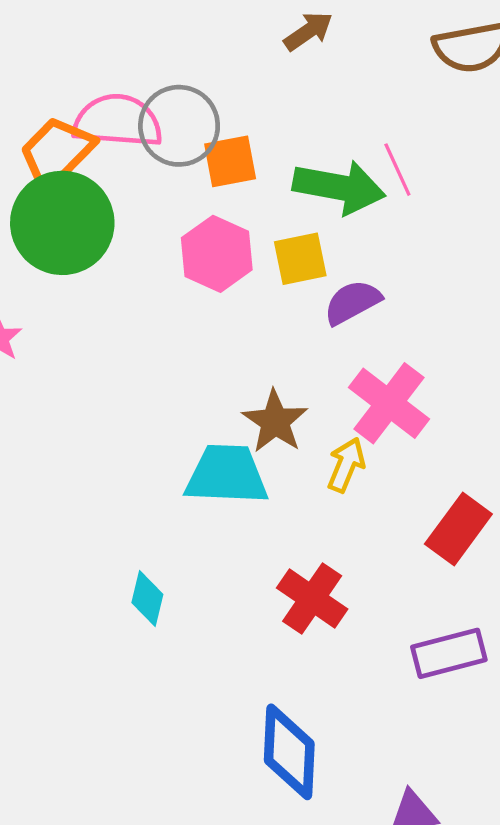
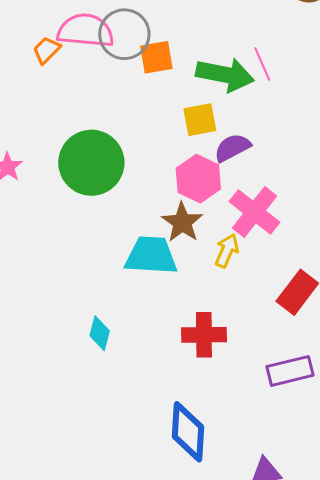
orange trapezoid: (57, 153) -> (47, 50), size x0.6
green circle: (62, 223) -> (91, 163), moved
pink hexagon: (217, 254) -> (198, 179), moved
red cross: (312, 599) -> (204, 335), turned -36

